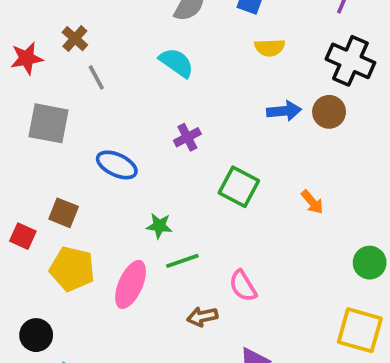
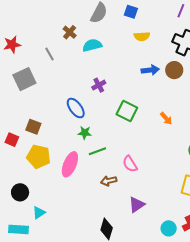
brown cross: (75, 39) -> (70, 32), moved
cyan semicircle: (176, 63) -> (92, 45), turned -48
gray square: (49, 123) -> (24, 79), turned -35
blue ellipse: (117, 165) -> (76, 108), moved, turned 30

